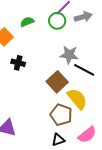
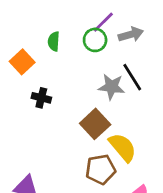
green semicircle: (27, 22) -> (54, 41), turned -64
black line: (84, 70) -> (132, 77), moved, turned 30
brown pentagon: (61, 115) -> (101, 169), turned -30

